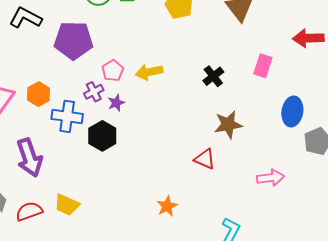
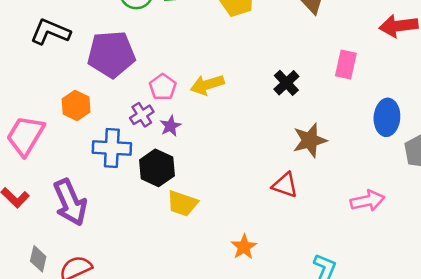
orange hexagon: (39, 94) -> (76, 105), moved
yellow trapezoid: (67, 205) -> (182, 203), moved

